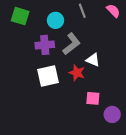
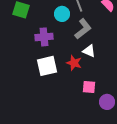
cyan circle: (55, 20) -> (62, 14), moved
gray L-shape: (72, 44) -> (83, 29), moved

